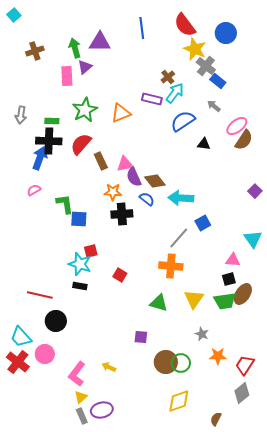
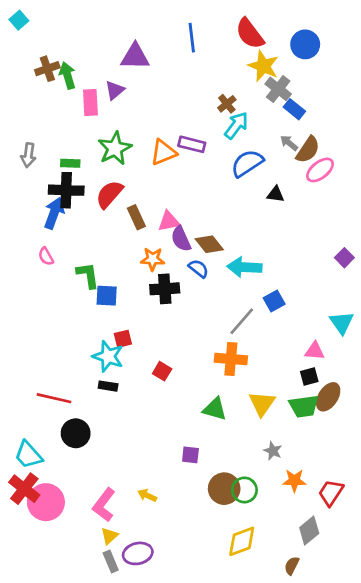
green arrow: (75, 48) -> (68, 75), moved
purple rectangle: (152, 99) -> (192, 144), moved
brown semicircle: (244, 140) -> (308, 150), moved
pink semicircle: (34, 190) -> (46, 256), turned -88
pink circle: (45, 354) -> (46, 502), moved, size x1.4
gray diamond: (242, 393) -> (309, 531), moved

